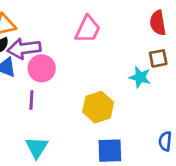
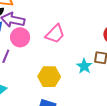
pink trapezoid: (88, 29) -> (55, 34), moved

